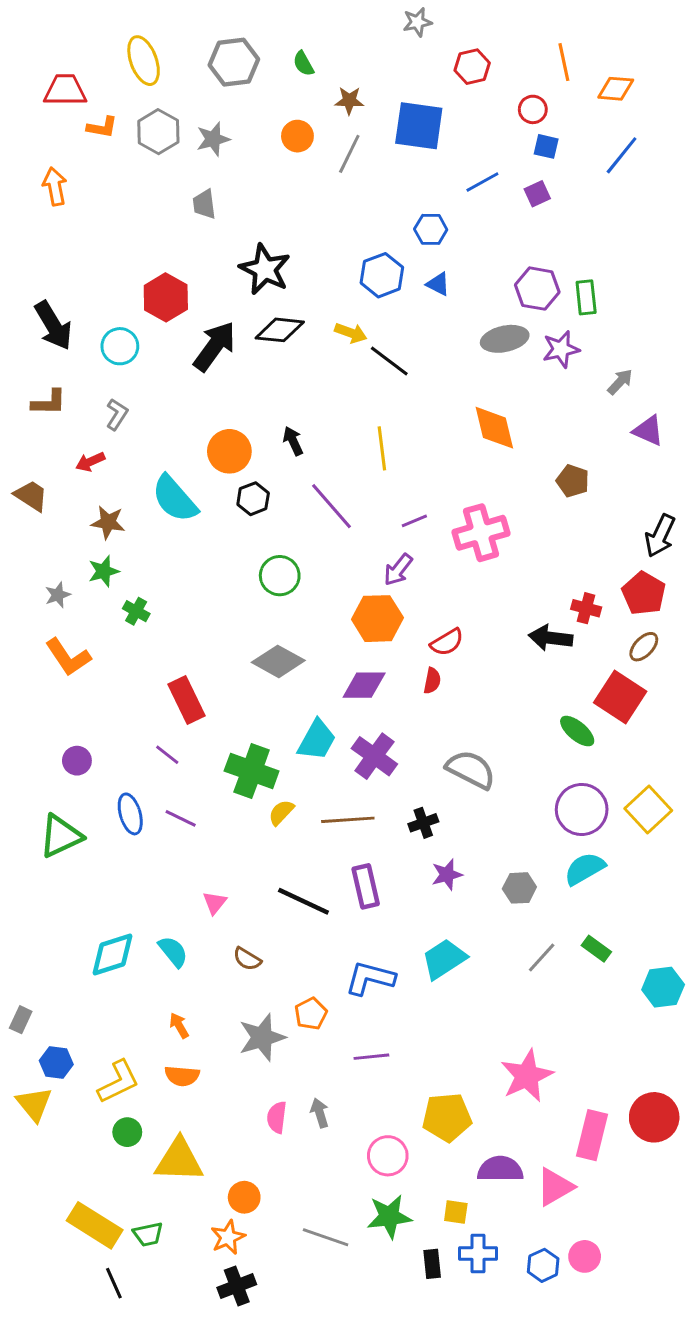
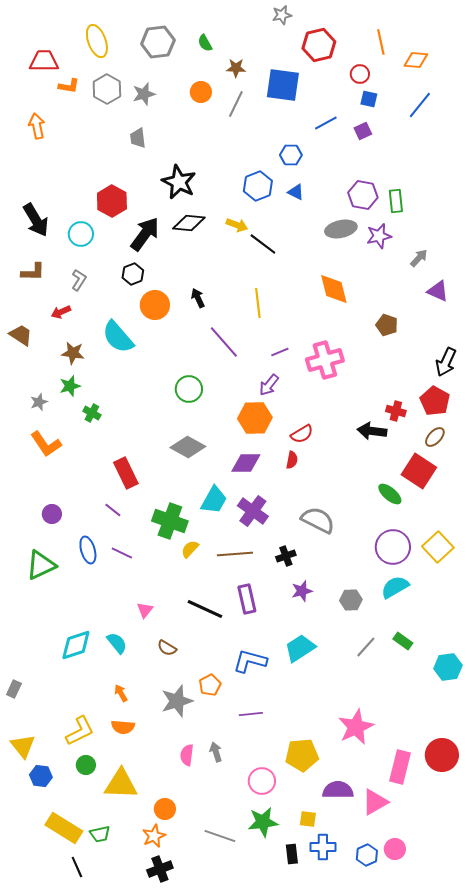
red hexagon: (472, 67) -> (319, 45), size x1.4
black hexagon: (253, 499) -> (133, 274), moved
blue hexagon: (56, 1063) -> (41, 776), moved

